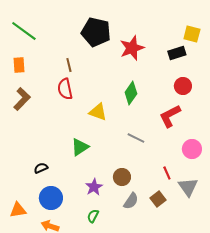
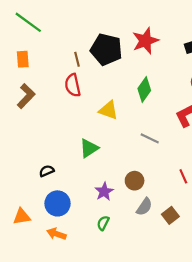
black pentagon: (96, 32) -> (106, 49), moved
brown square: (158, 199) -> (170, 215), moved

